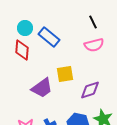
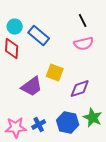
yellow square: (65, 74) -> (55, 73), turned 30

